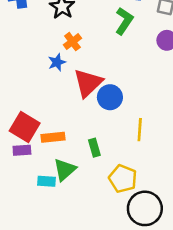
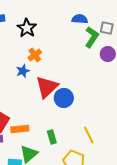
green L-shape: (124, 21) -> (92, 37), moved
yellow line: (140, 130) -> (89, 135), moved, turned -30

